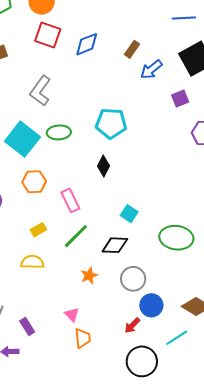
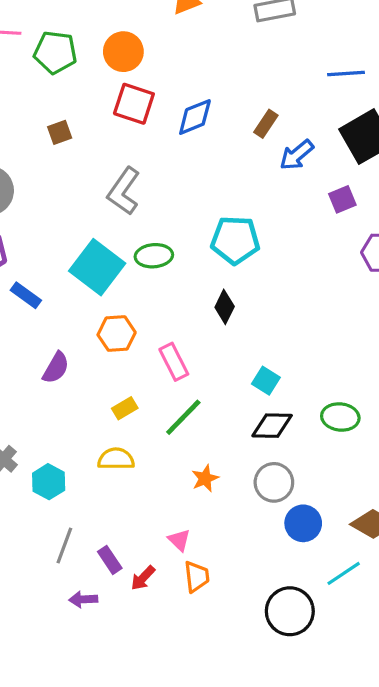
green ellipse: (176, 238) -> (340, 417), size x0.7
black diamond: (115, 245) -> (272, 426), moved
red arrow: (132, 325) -> (143, 578), moved

